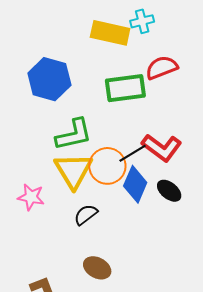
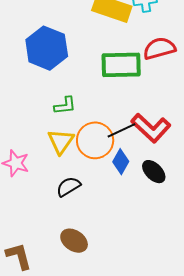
green L-shape: (74, 134) -> (65, 106), size x0.6
yellow triangle: (73, 171) -> (61, 141), size x0.7
blue diamond: (135, 184) -> (121, 162), size x0.7

